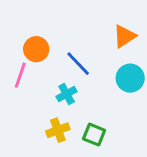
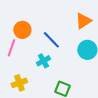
yellow cross: (58, 130) -> (19, 83), moved

